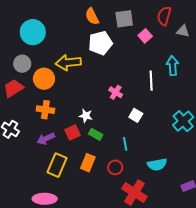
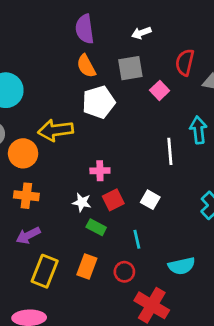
pink cross: (116, 92) -> (100, 171), moved, turned -32
red square: (73, 132) -> (113, 200), moved

